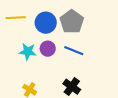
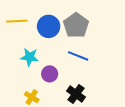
purple circle: (48, 49) -> (50, 74), moved

